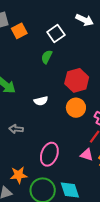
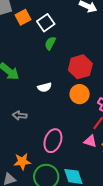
white square: (56, 34) -> (46, 23), moved

